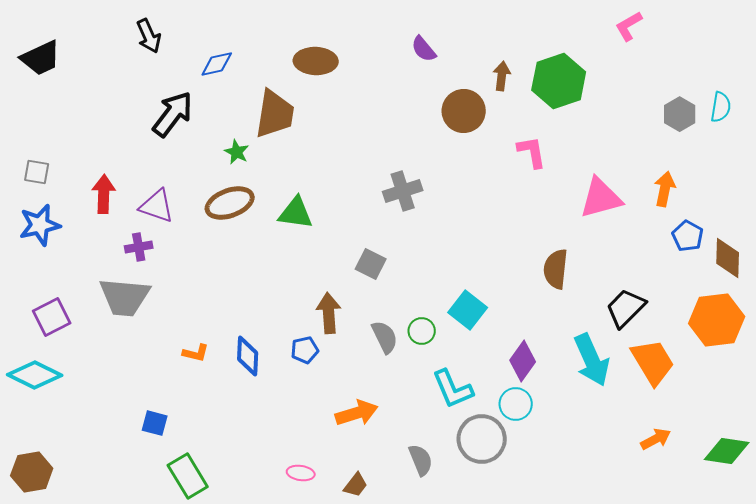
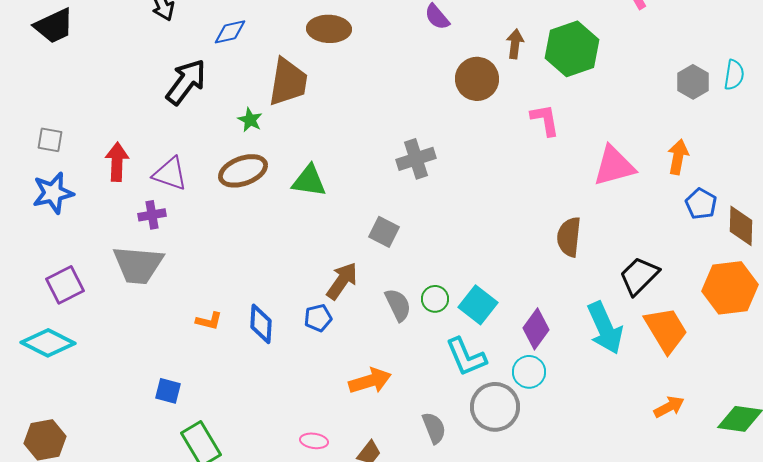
cyan square: (468, 310) -> (478, 305), moved
brown arrow: (329, 313) -> (342, 281), turned 39

